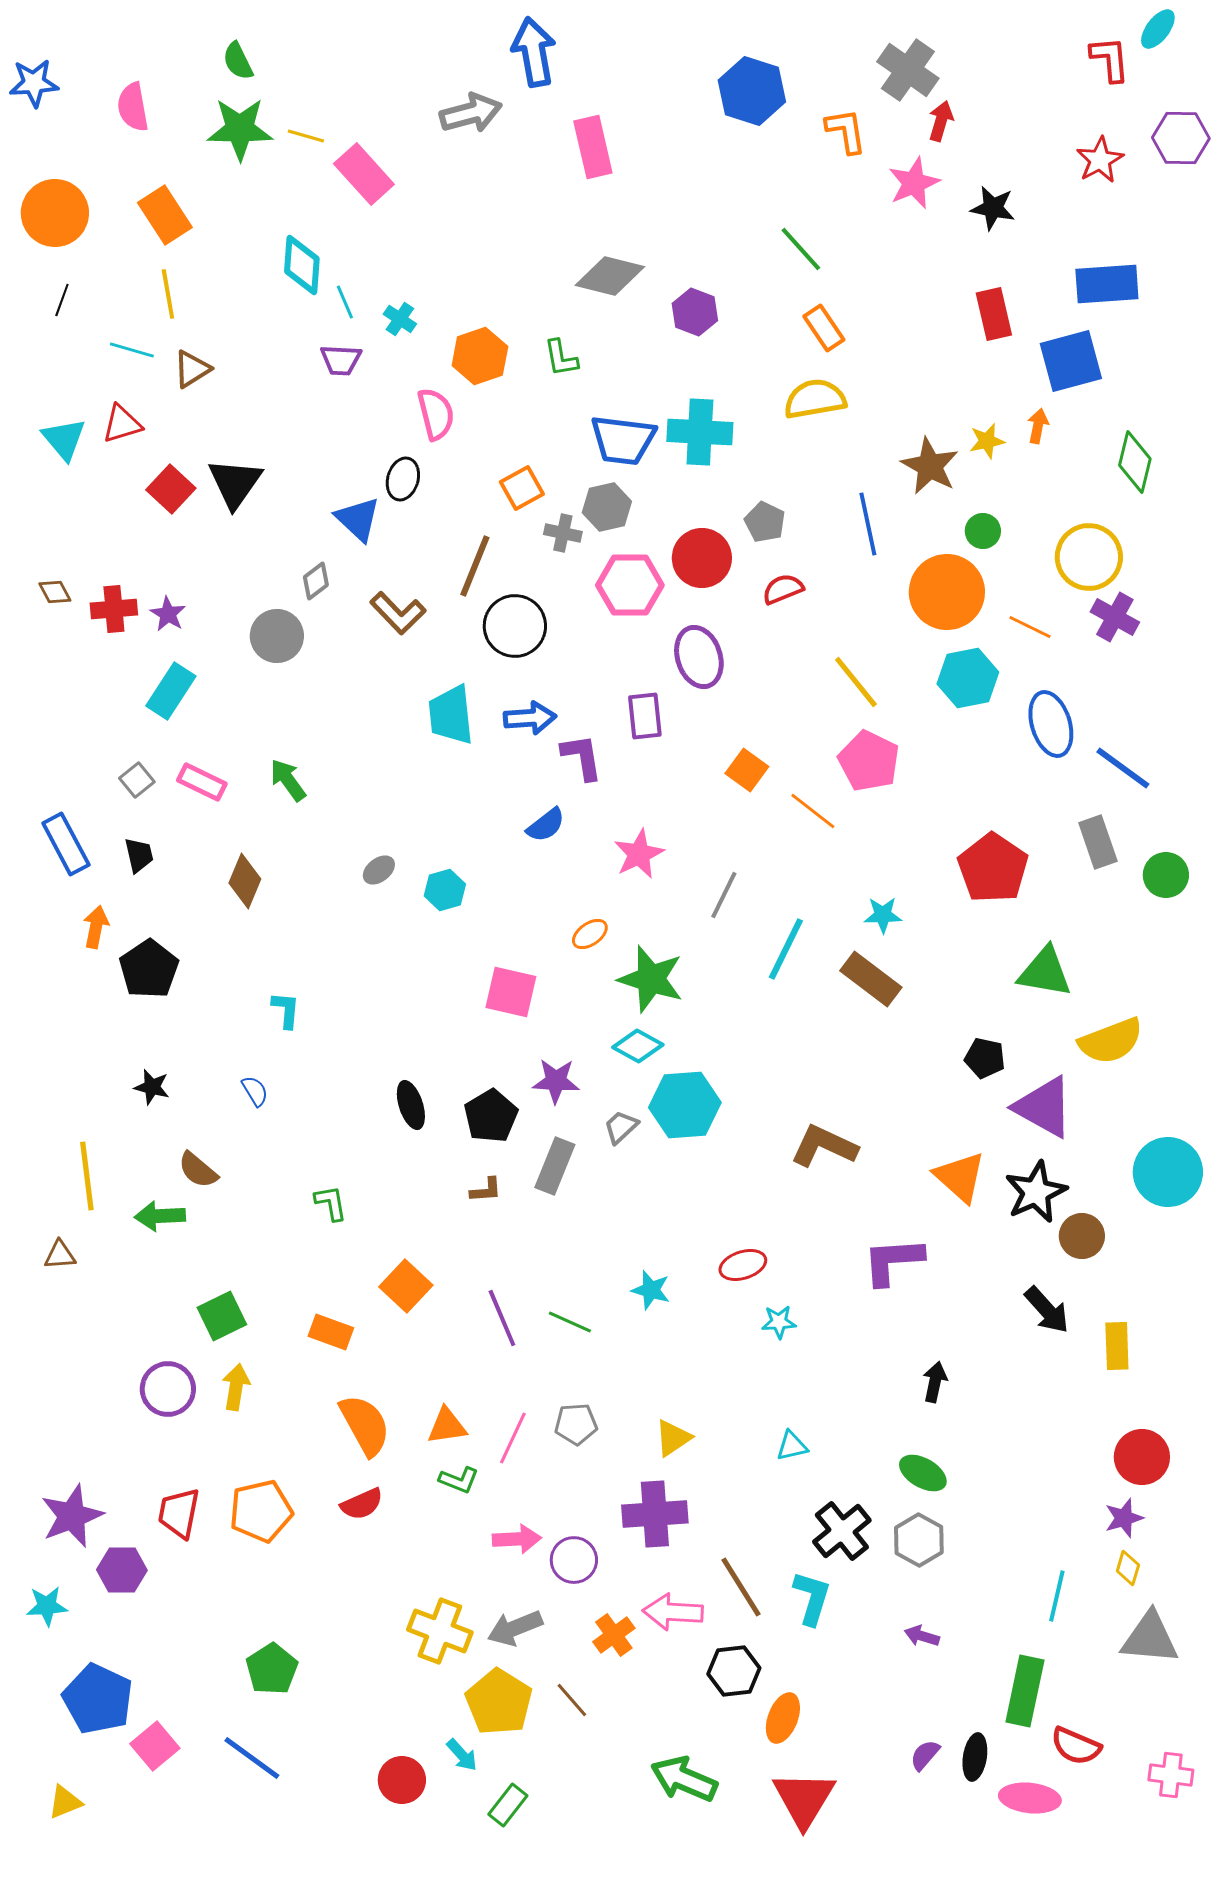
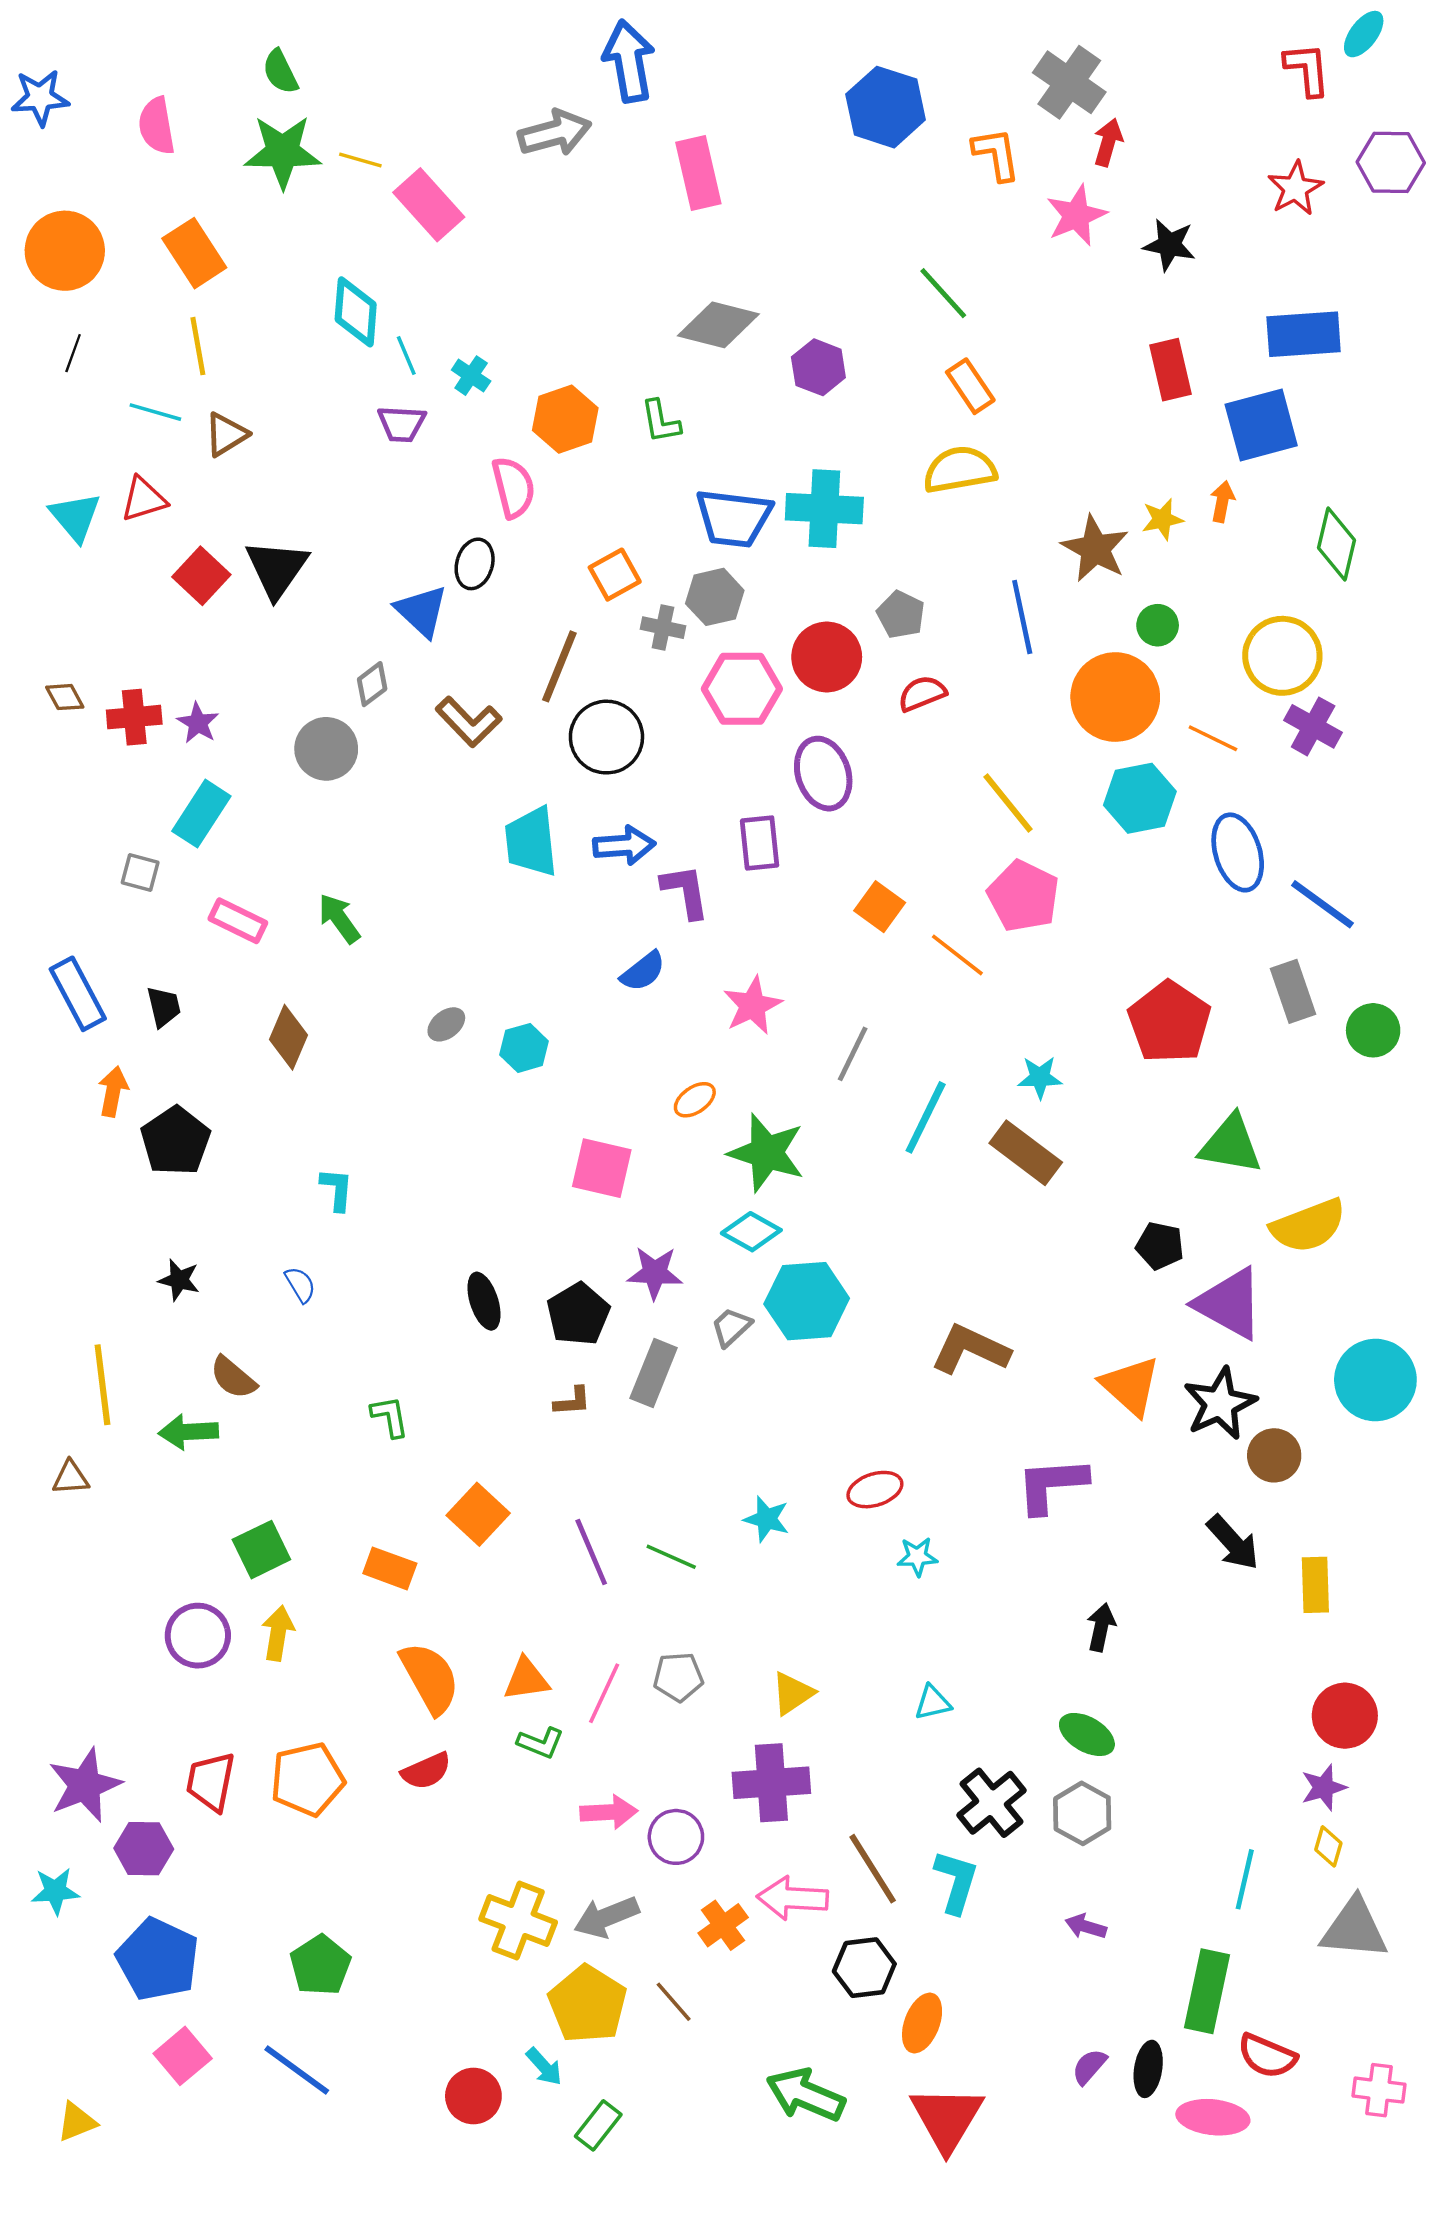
gray square: (137, 780) -> (140, 872), moved, turned -36
blue pentagon: (98, 1699) -> (158, 1959), moved

